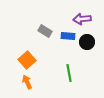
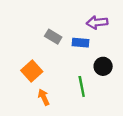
black circle: (87, 42) -> (103, 66), moved
orange arrow: (27, 82) -> (44, 97), moved

